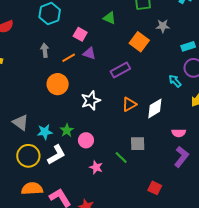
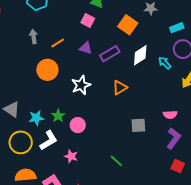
pink square: (80, 34) -> (88, 20), moved
purple triangle: (89, 53) -> (86, 48), moved
white diamond: (155, 108) -> (140, 55), moved
gray square: (138, 144) -> (138, 125), moved
green line: (121, 157) -> (116, 161), moved
pink star: (96, 167) -> (71, 156), moved
red square: (155, 188) -> (178, 166), moved

